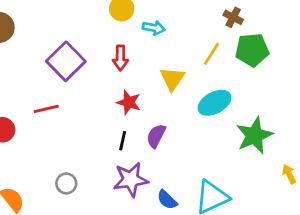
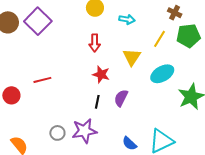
cyan arrow: (154, 28) -> (127, 19), moved
purple square: (66, 61) -> (38, 21), moved
purple star: (131, 180) -> (84, 131), moved

